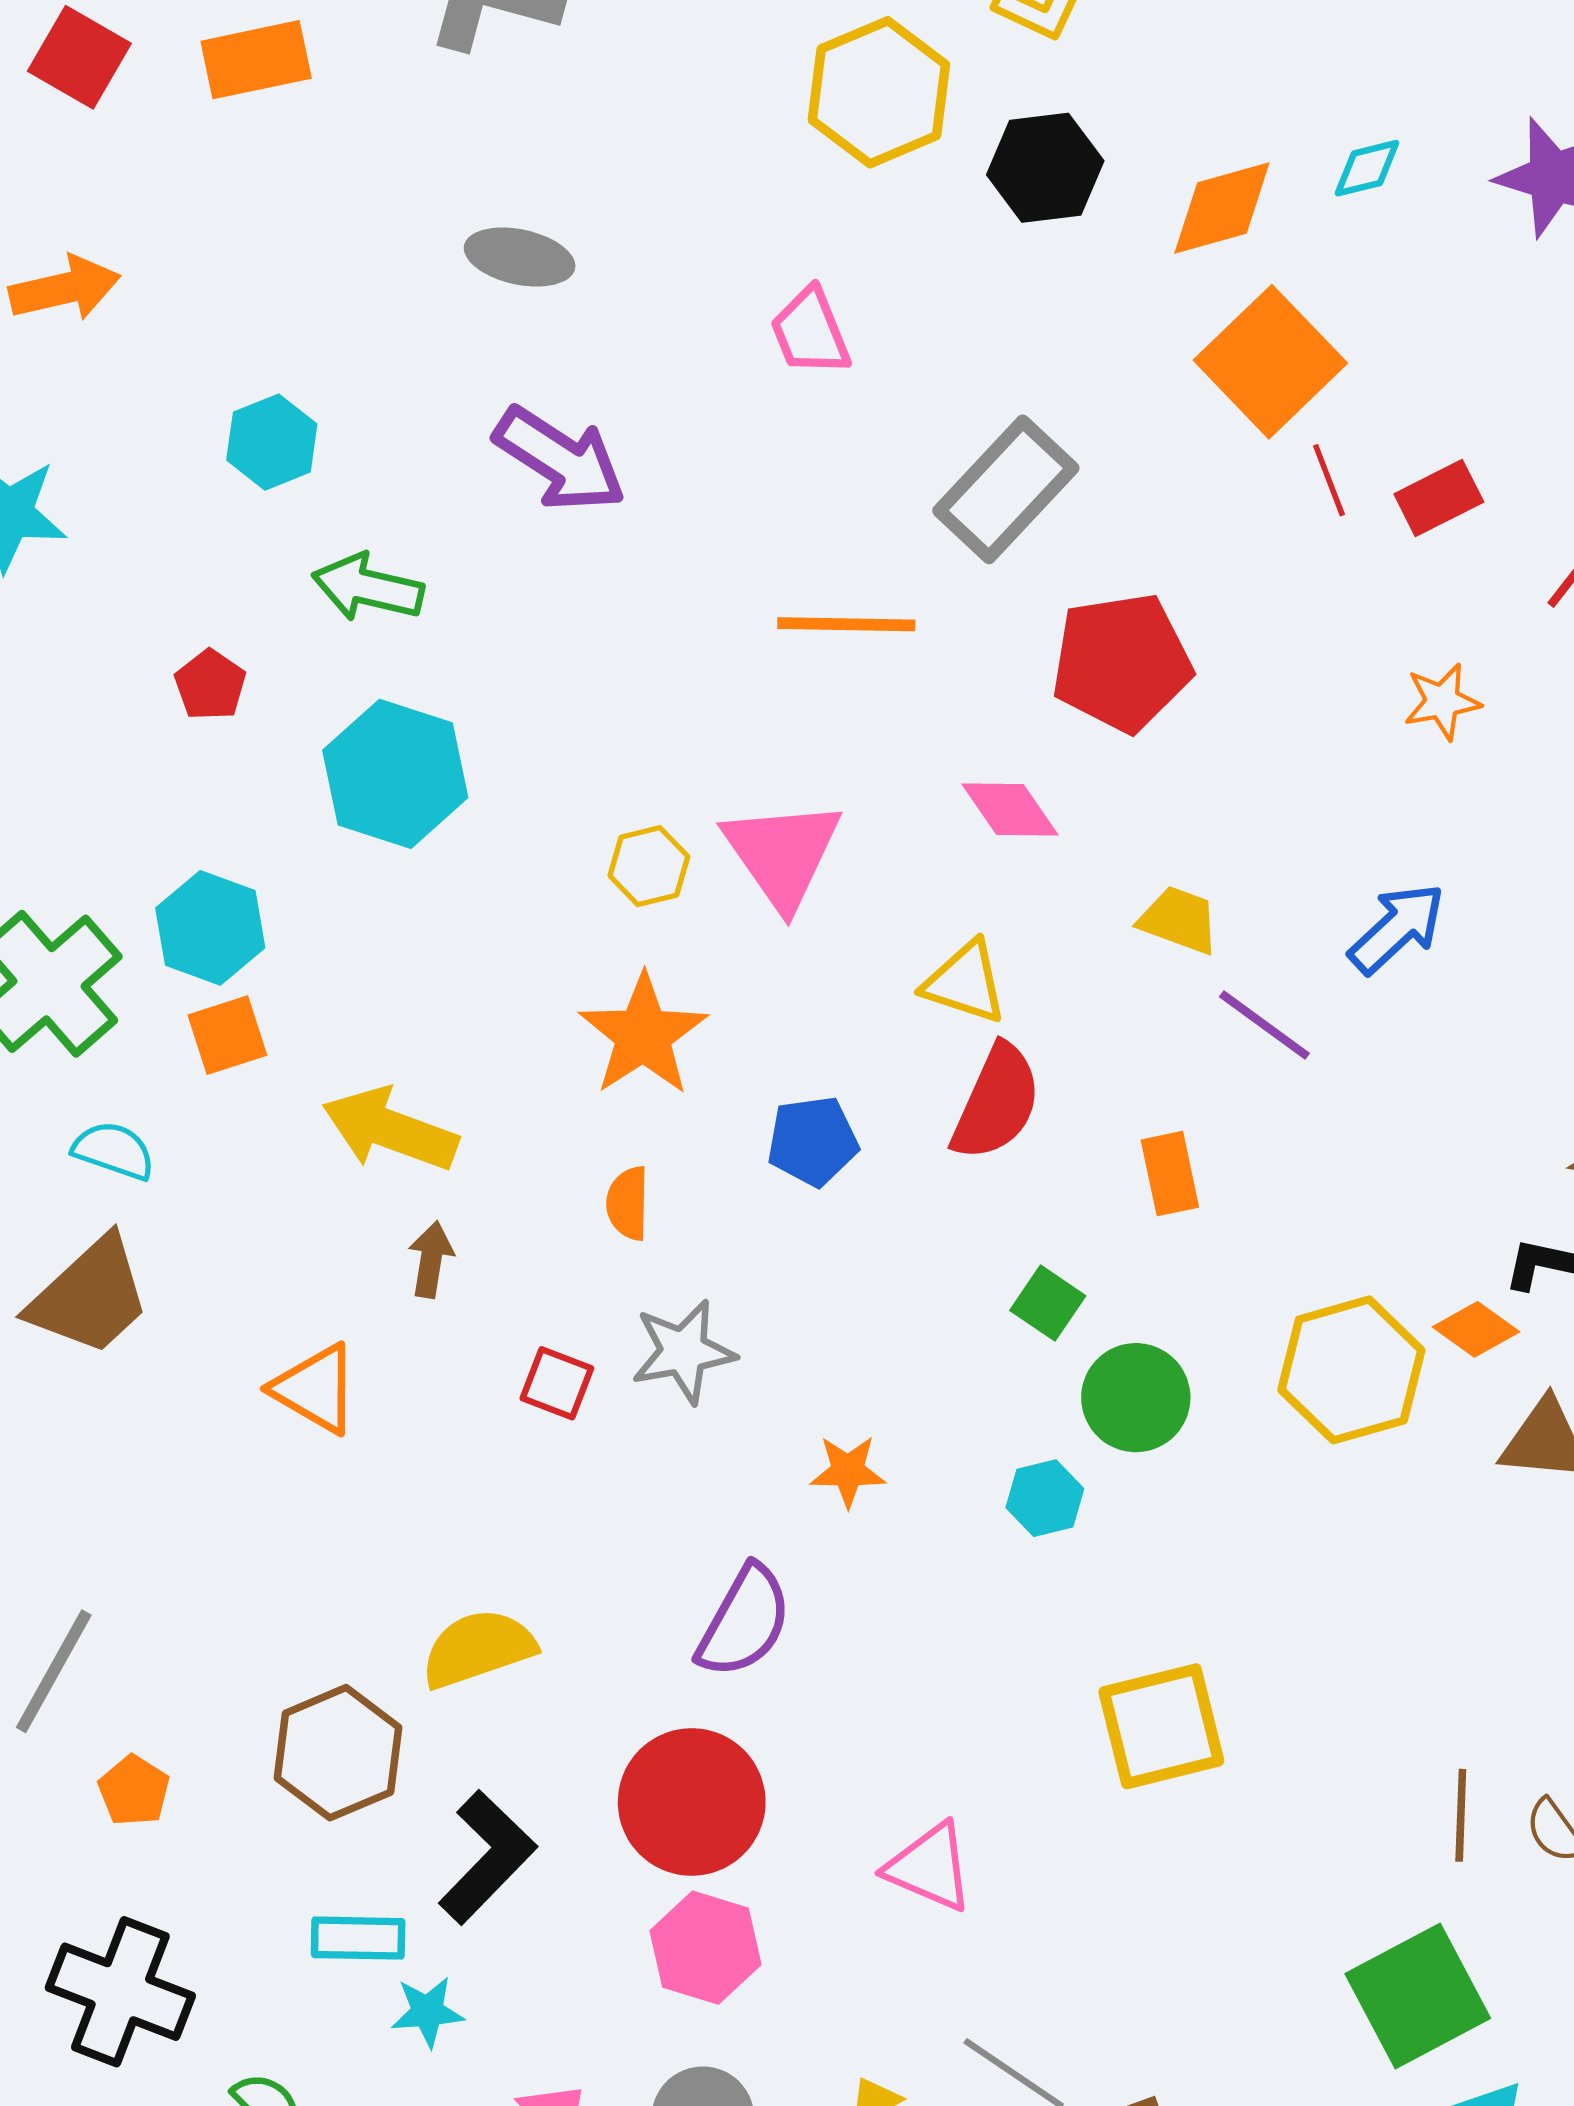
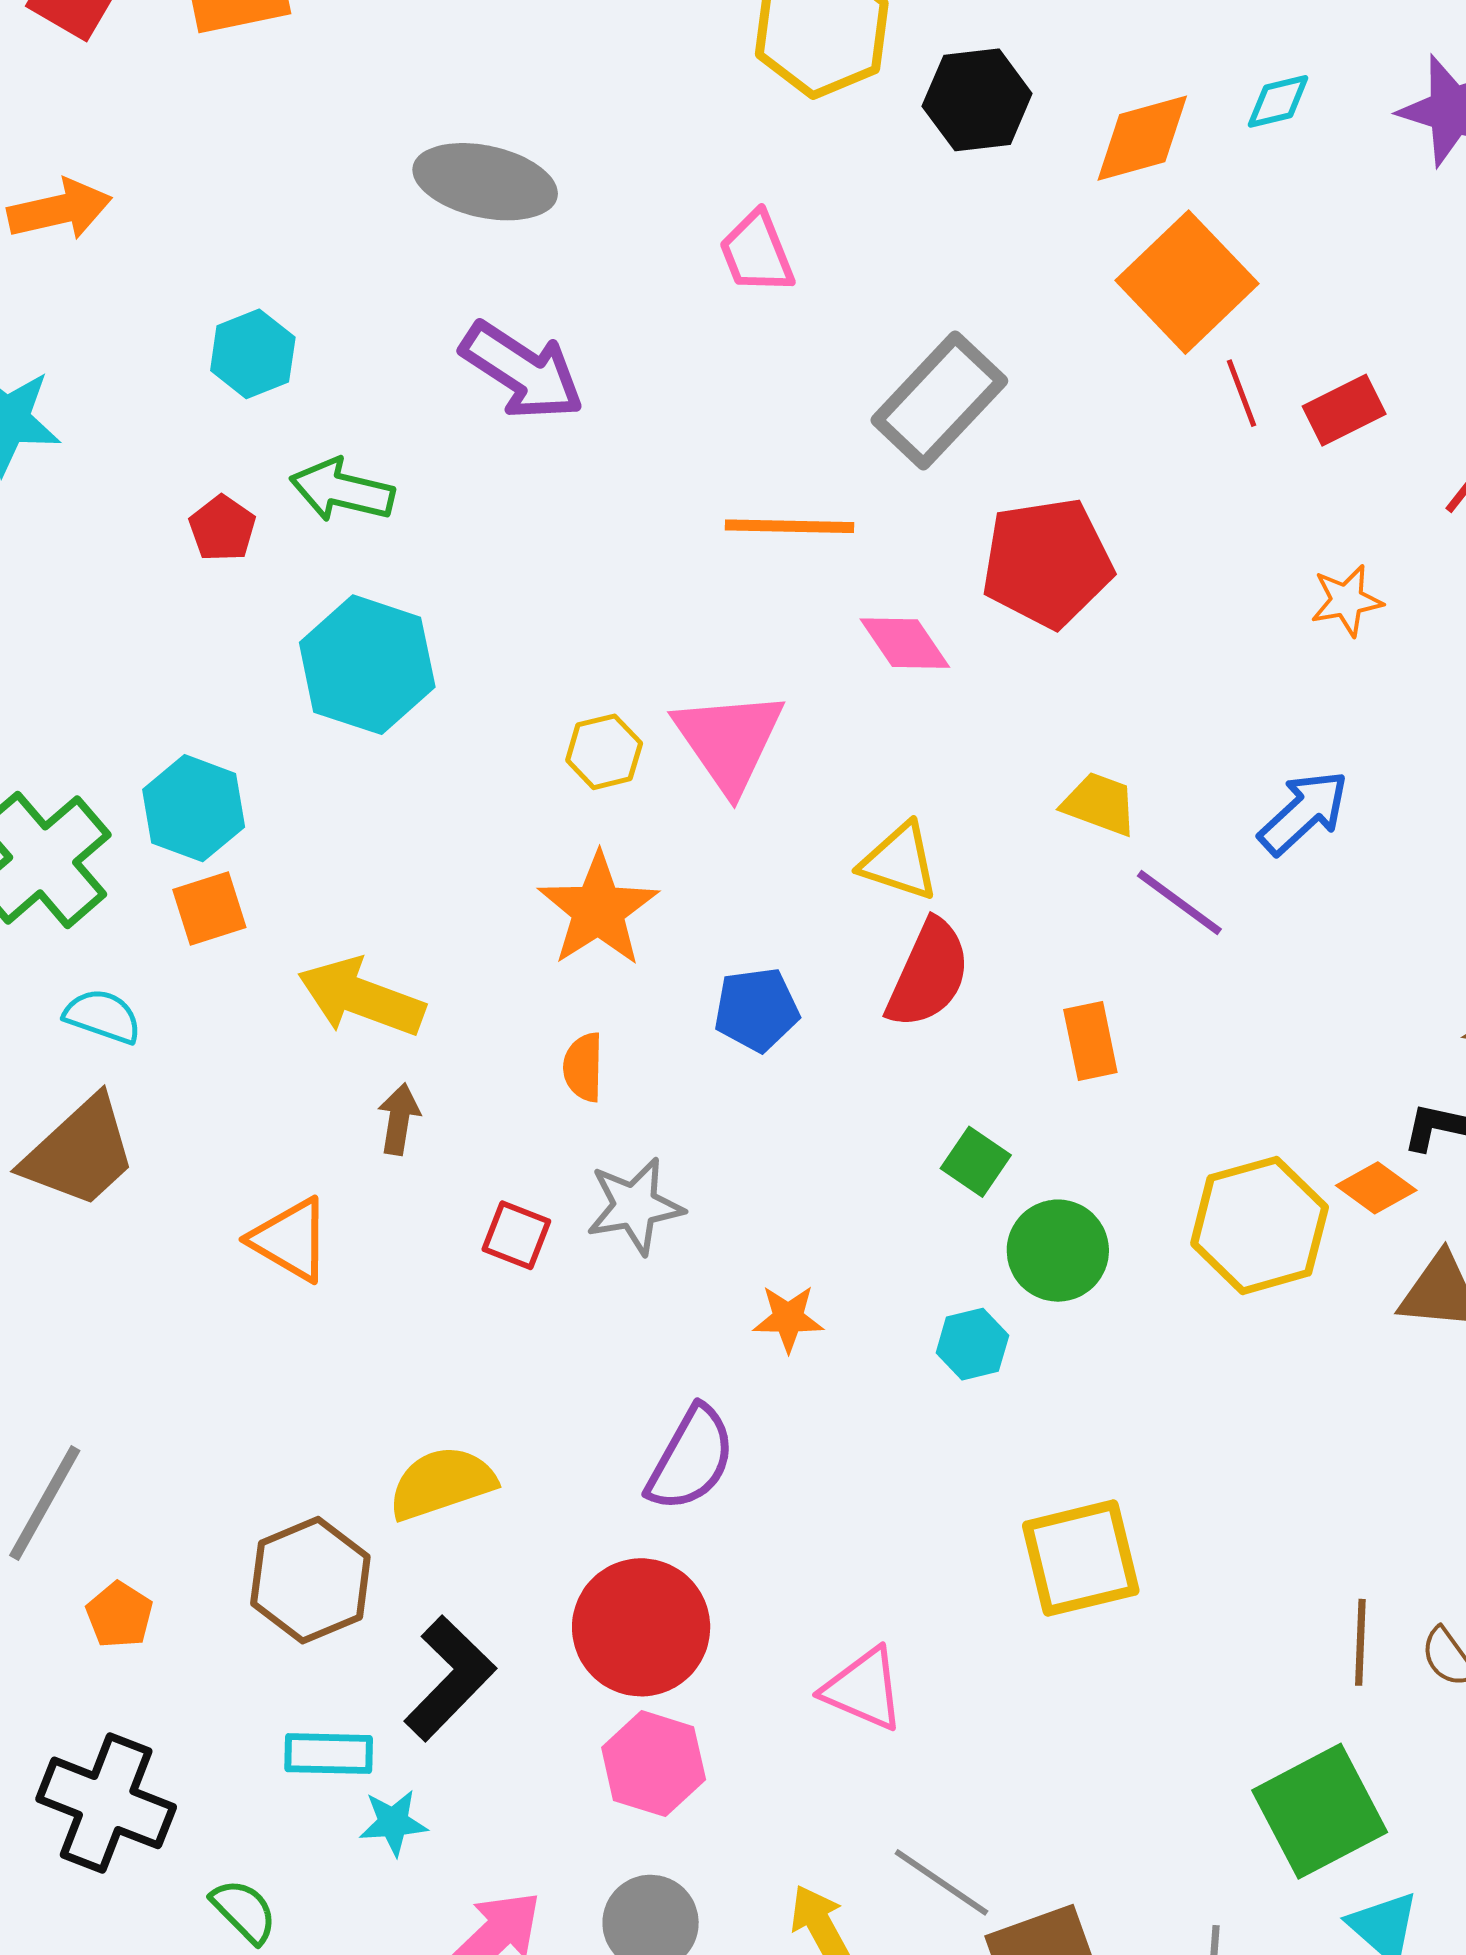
gray ellipse: (520, 257) -> (485, 182), size x1.4
red pentagon: (210, 685) -> (222, 528), moved
pink diamond: (1010, 810) -> (905, 643), moved

